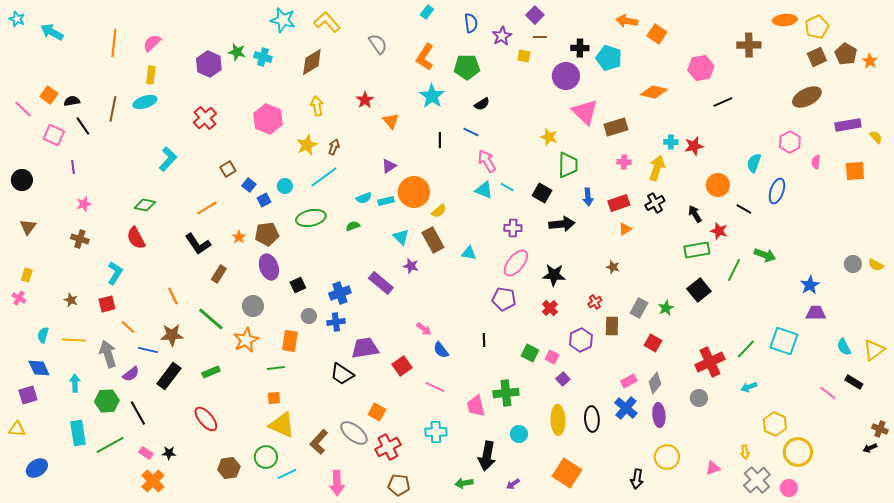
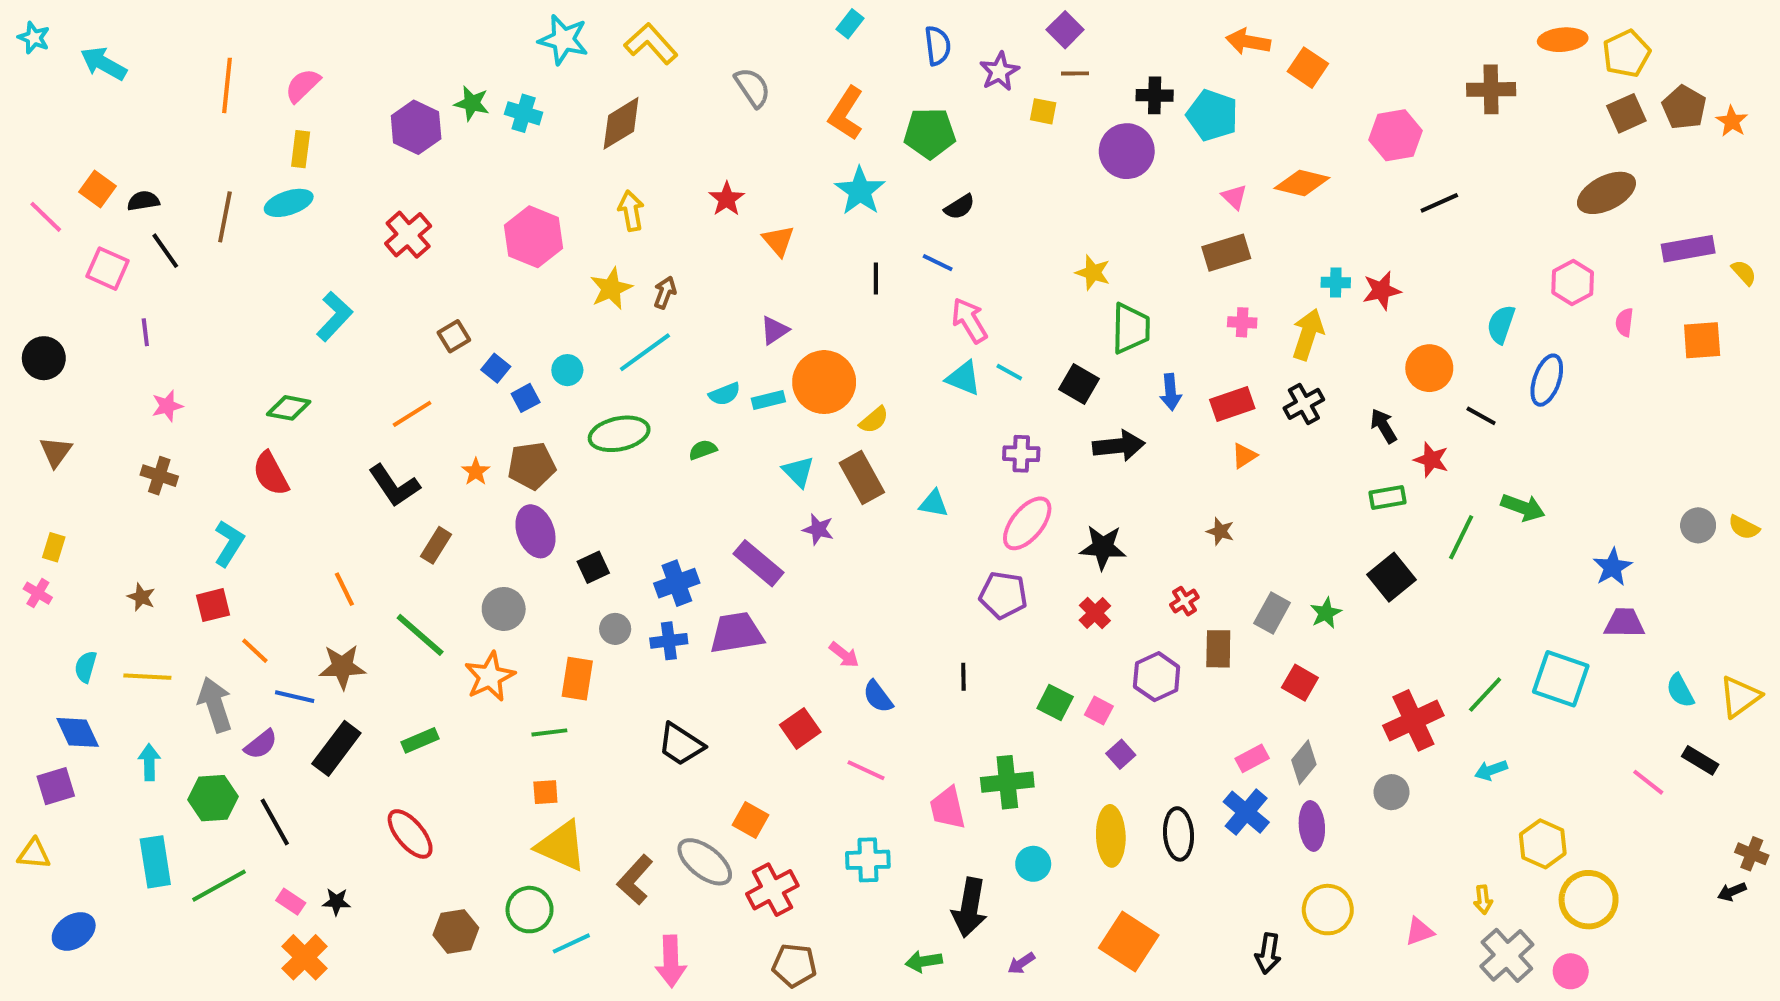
pink triangle: (585, 112) -> (1234, 197), moved, size x0.5
green rectangle: (697, 250) -> (1388, 498), size x0.7
purple trapezoid: (365, 348) -> (737, 633), moved

